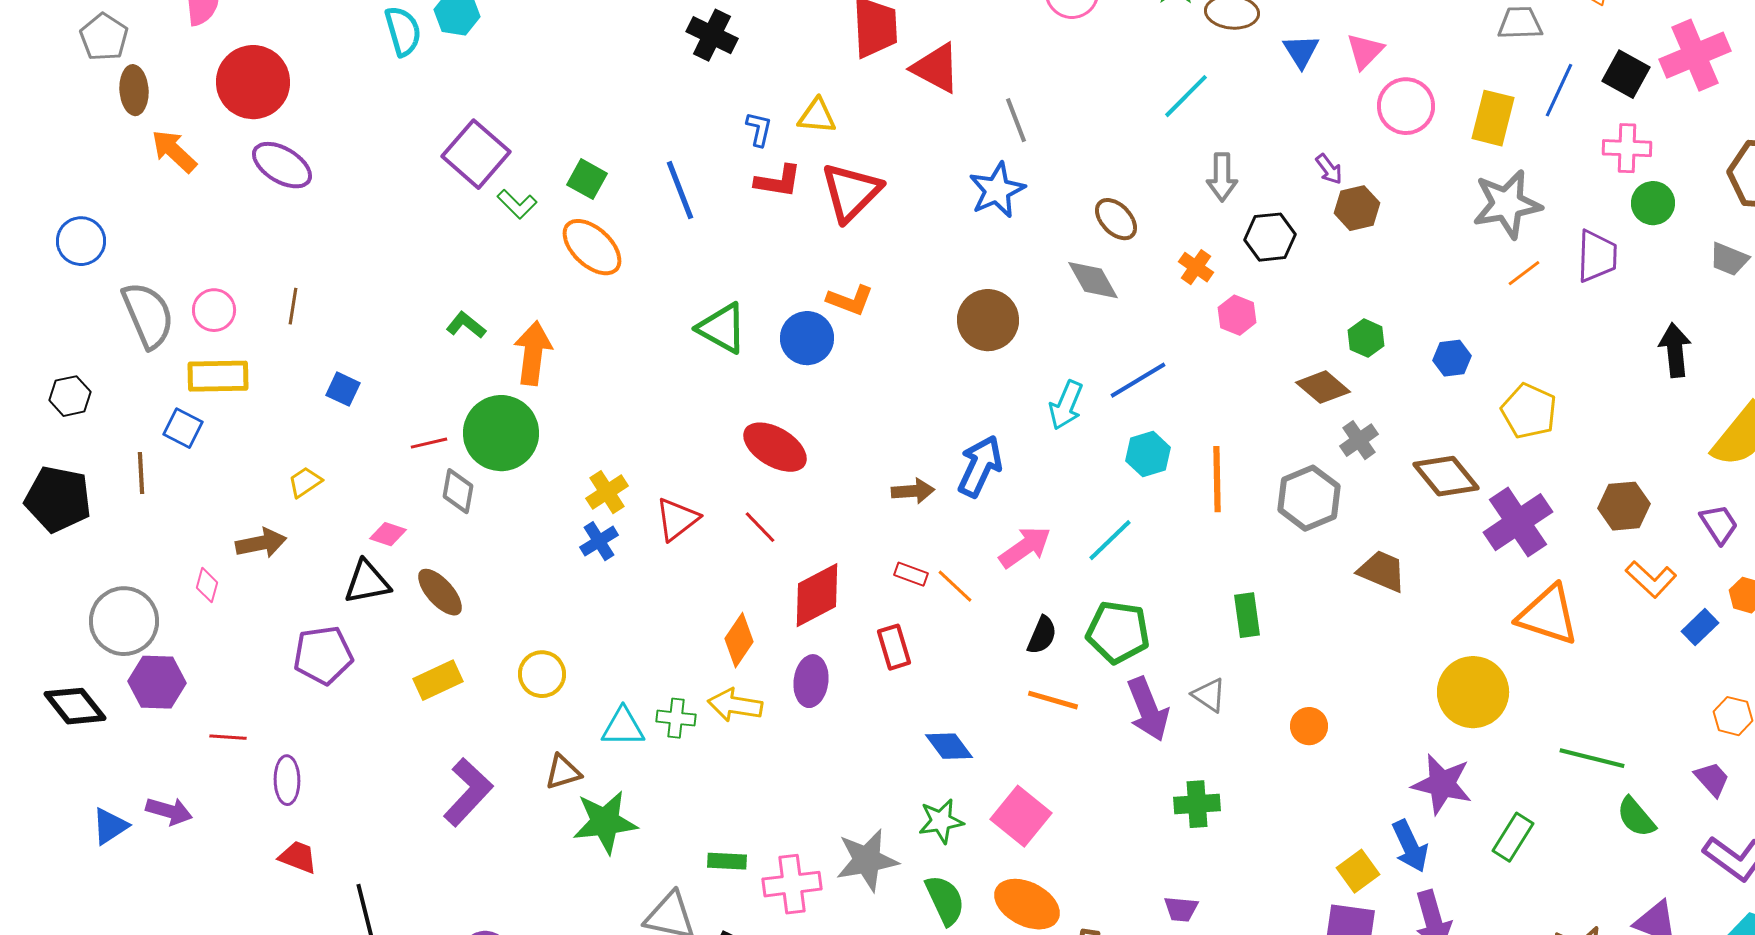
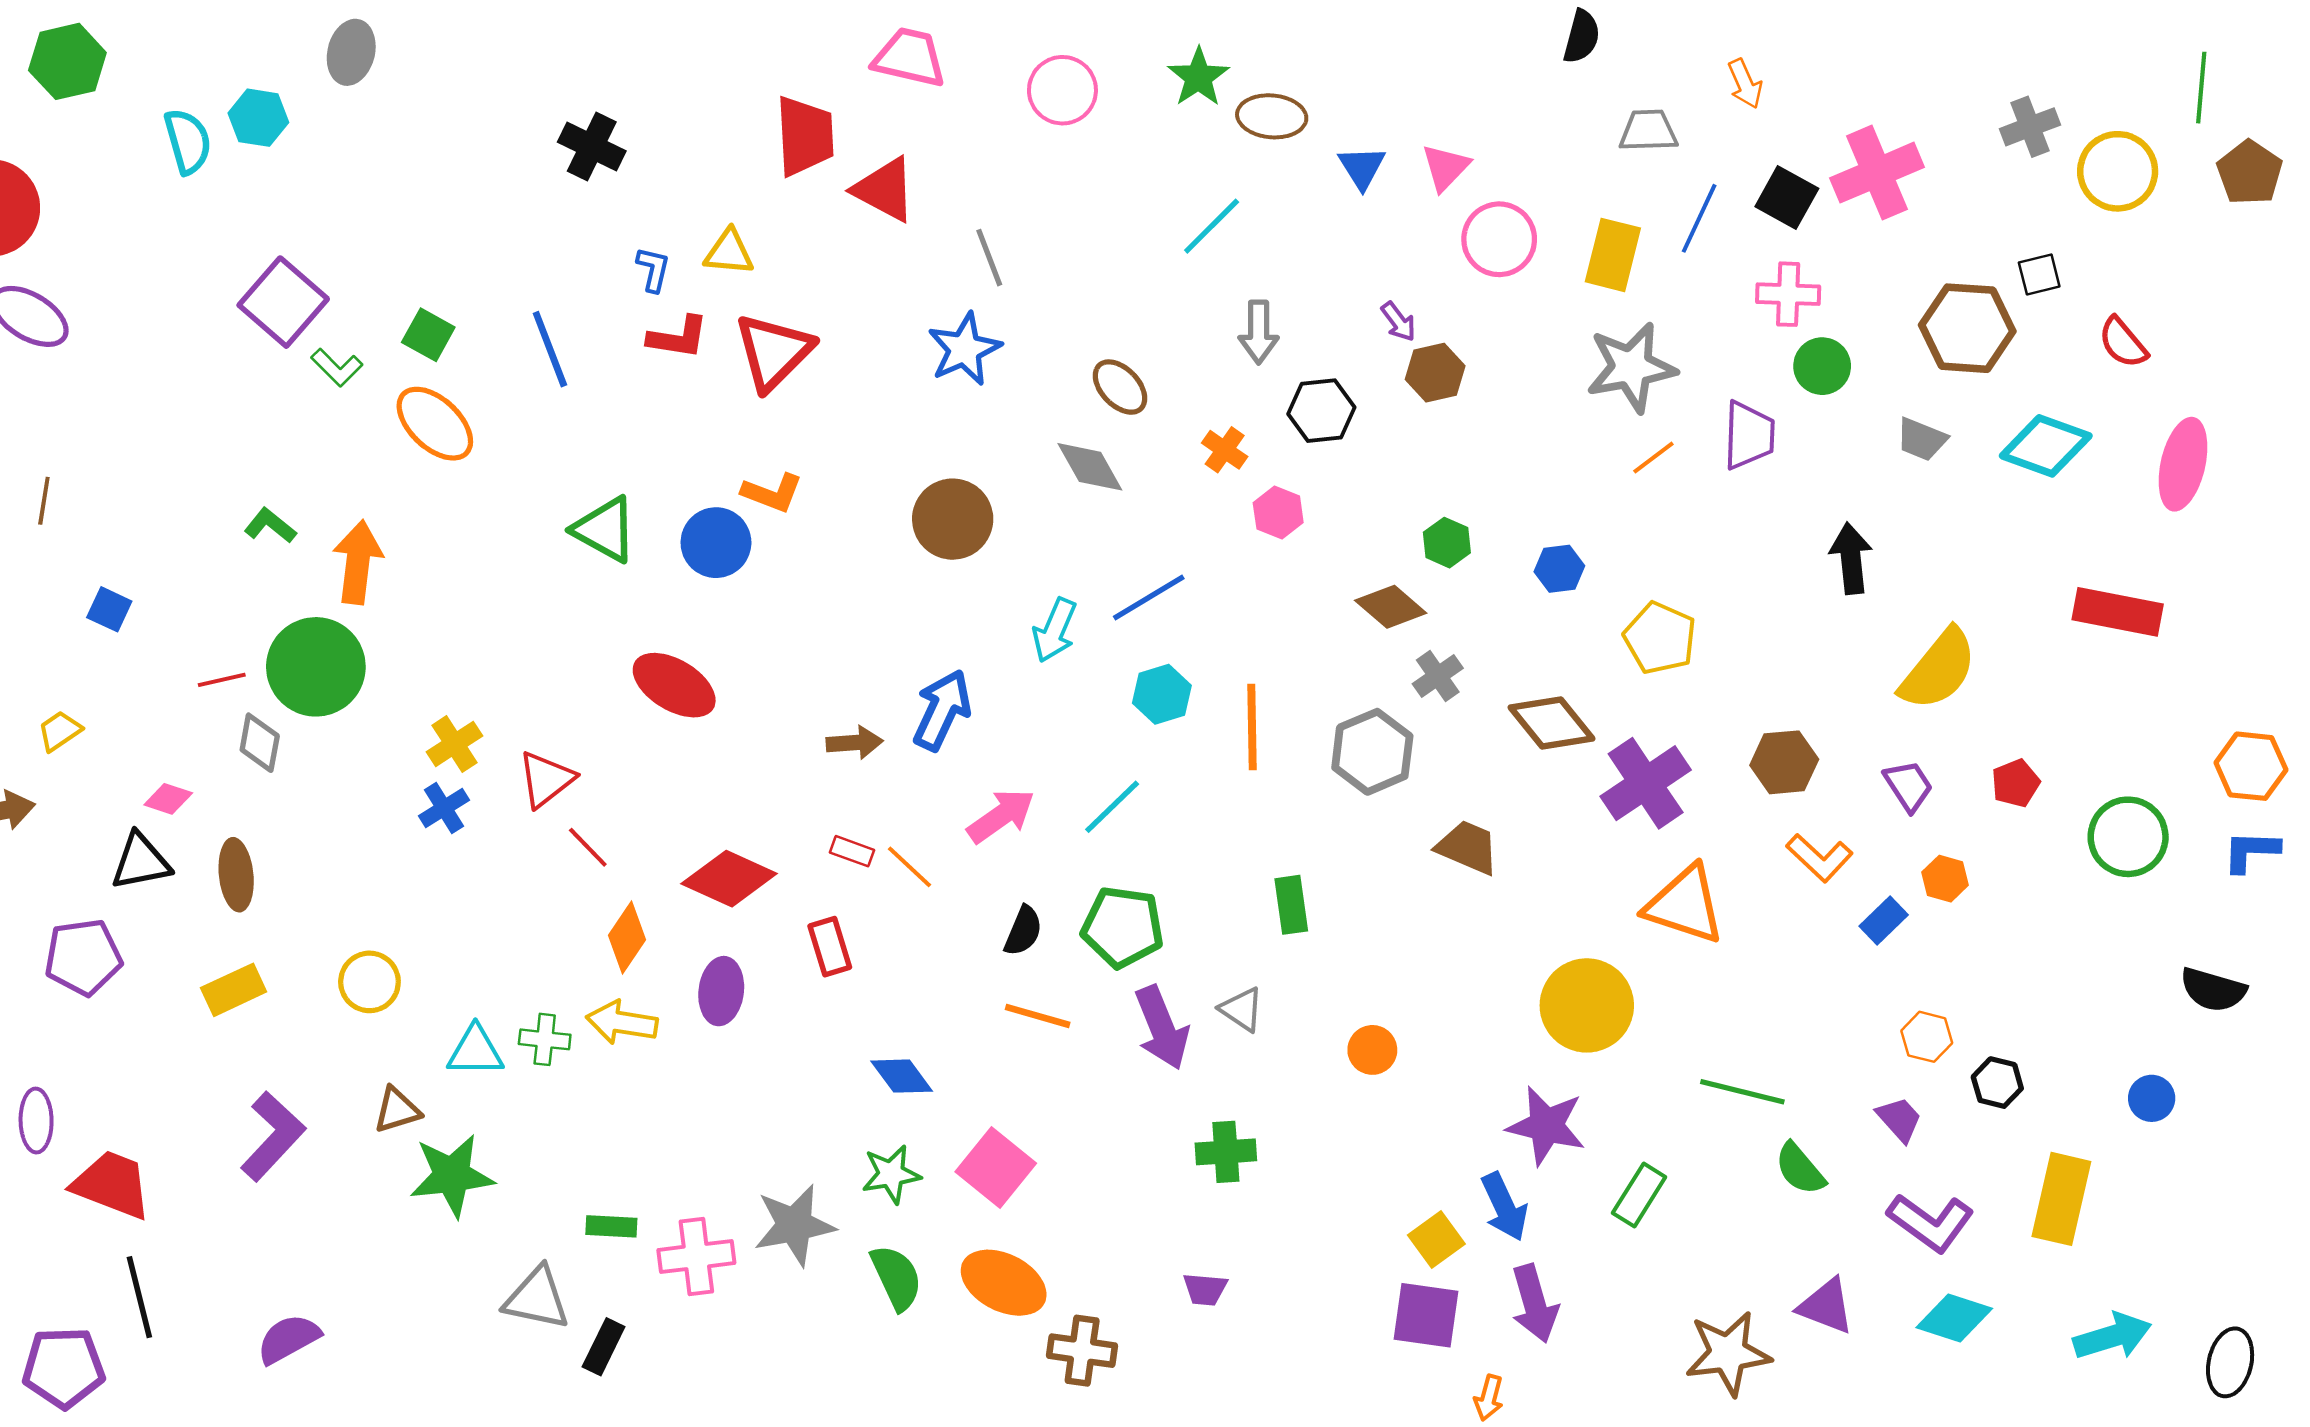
red line: (760, 527) -> (588, 847), moved
brown ellipse: (440, 592) -> (236, 875), turned 36
red diamond: (817, 595) -> (729, 879), turned 52
red trapezoid: (298, 857) -> (112, 1185), moved, size x1.6

